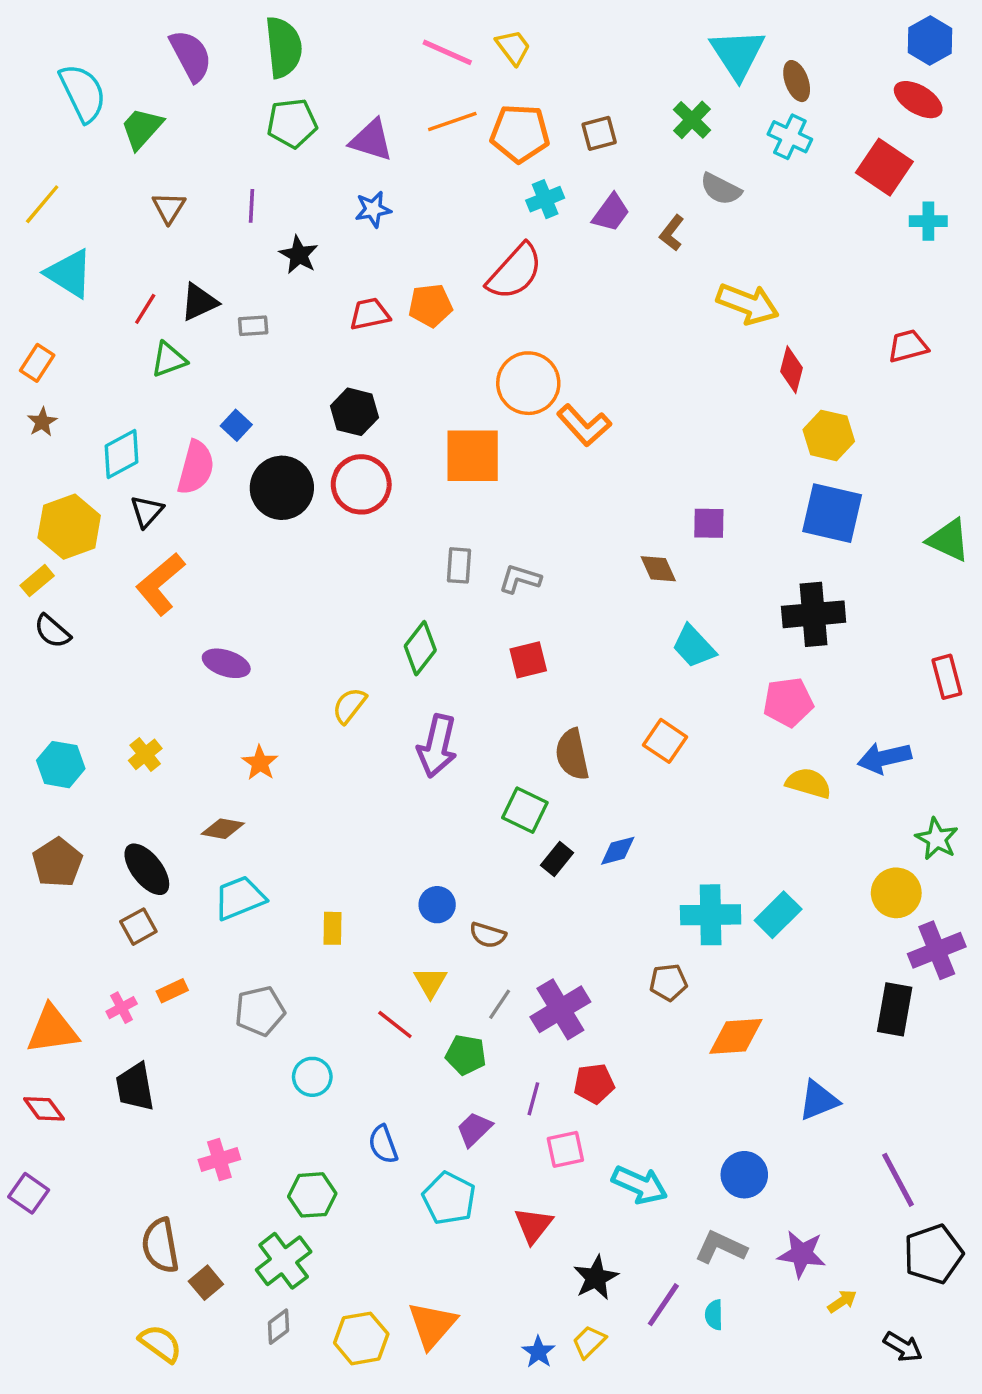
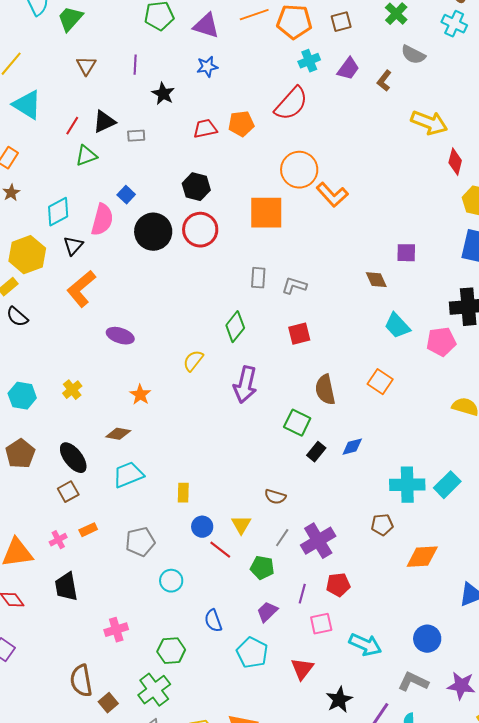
pink pentagon: (788, 702) -> (441, 342), moved
blue circle: (437, 905) -> (202, 527), moved

